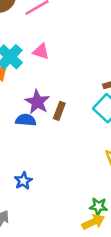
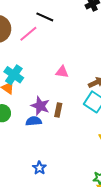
pink triangle: (41, 52) -> (62, 72), moved

